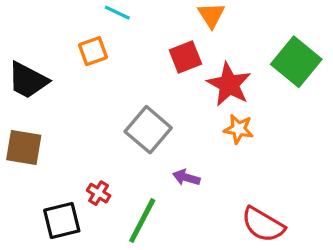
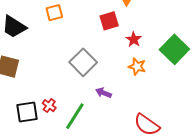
green square: (296, 62) -> (174, 49), moved
red star: (229, 84) -> (134, 39), size x0.6
red cross: (99, 193) -> (49, 106), moved

